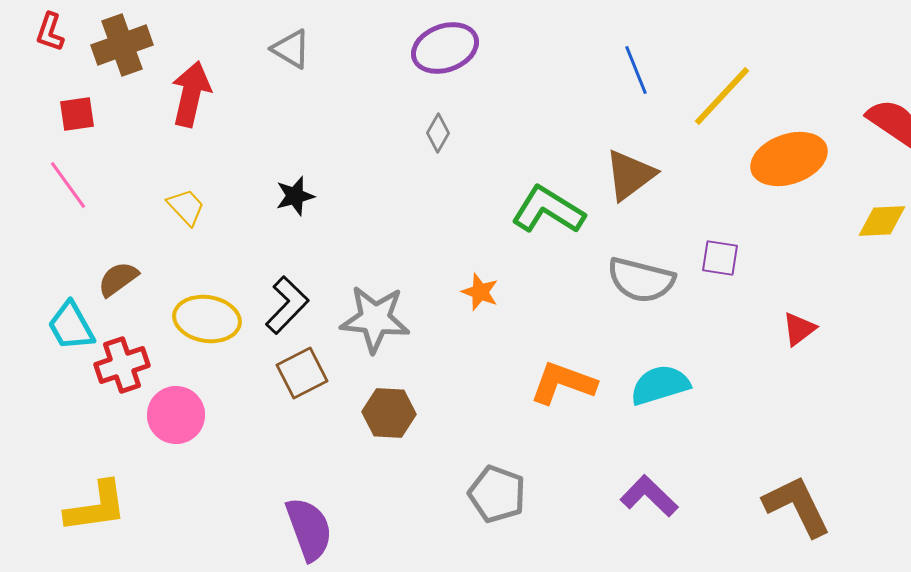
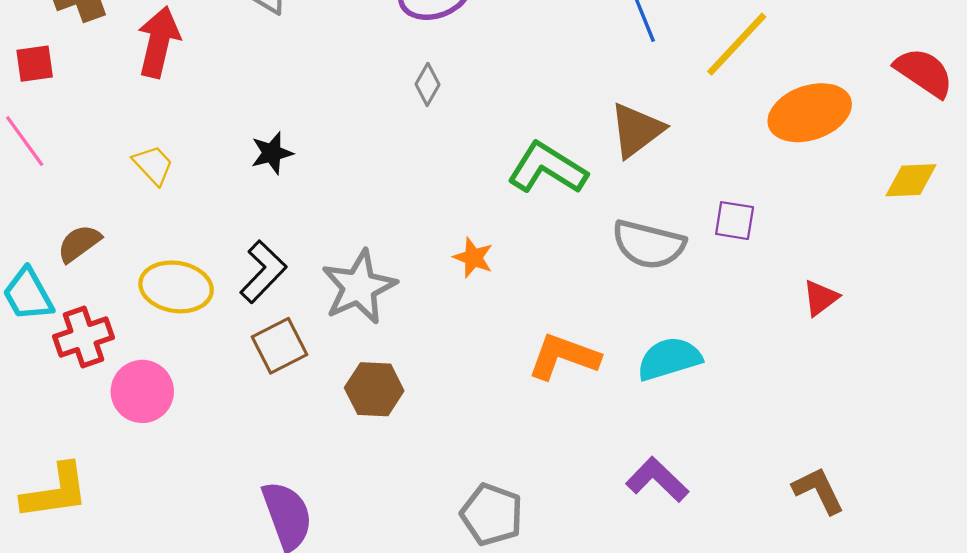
gray star: (375, 319) -> (359, 287), turned -30
gray pentagon: (497, 494) -> (492, 514), moved
brown L-shape: (797, 506) -> (818, 491), size x0.7

